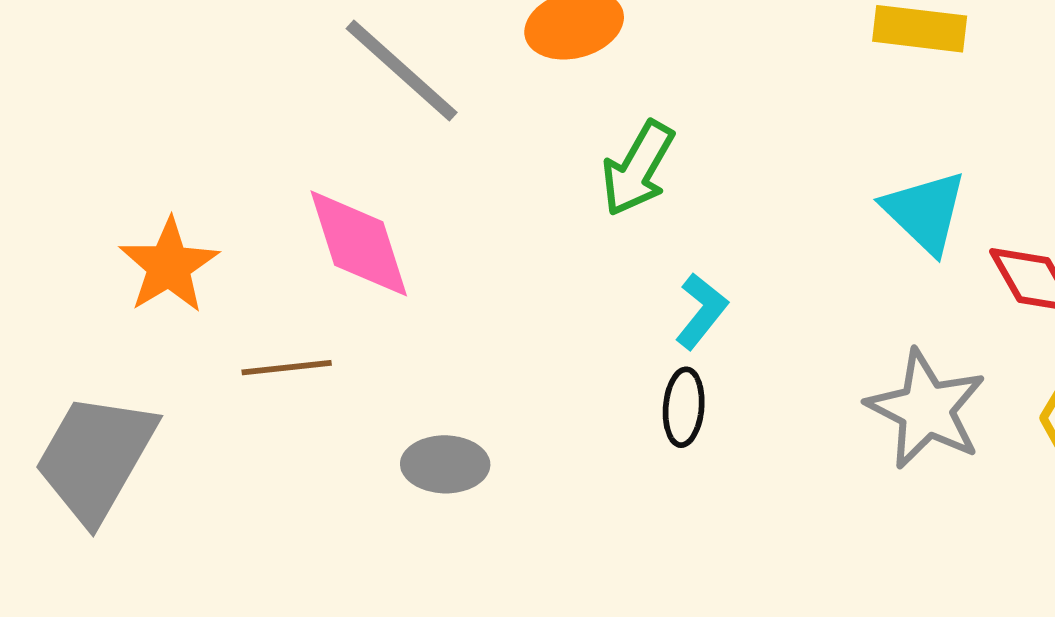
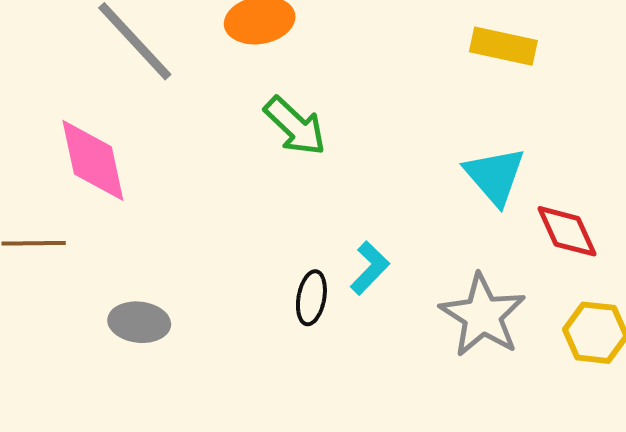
green arrow: (638, 168) -> (295, 126), turned -82
cyan L-shape: (701, 311) -> (370, 268), moved

